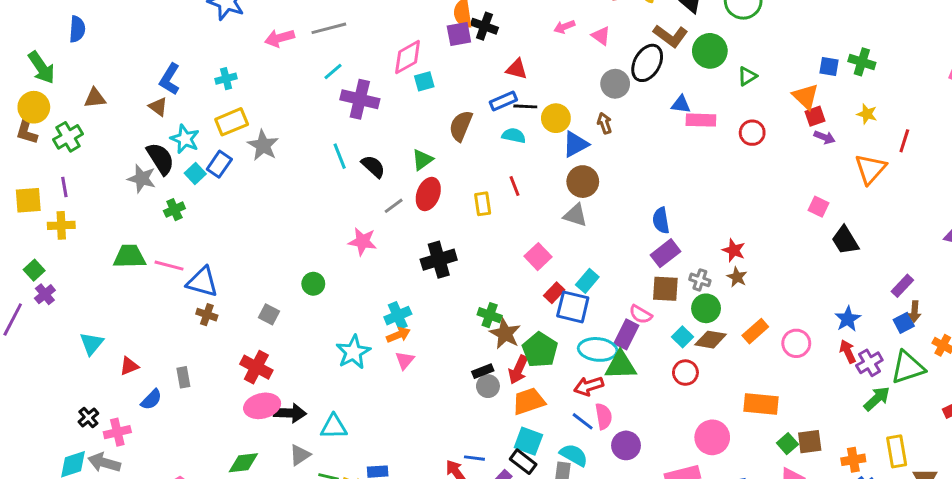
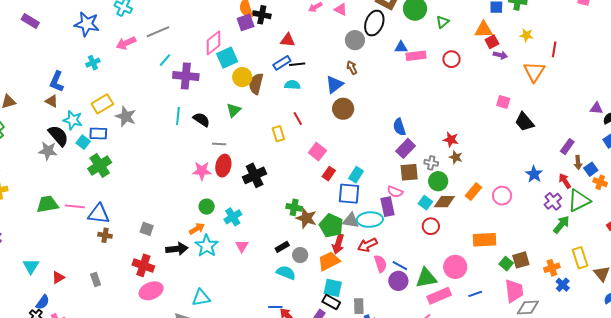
cyan cross: (226, 79) -> (93, 63), moved
cyan square: (424, 81) -> (227, 58), size x1.5
orange triangle: (806, 97) -> (484, 30), turned -36
yellow circle: (556, 118) -> (242, 77), moved
cyan line: (340, 156) -> (178, 116), turned 36
blue rectangle: (219, 164) -> (98, 133), turned 66
red ellipse: (428, 194) -> (223, 166), moved
gray line: (394, 206) -> (219, 144), turned 48
green cross: (174, 210) -> (100, 165), moved, size x1.6
gray triangle: (575, 215) -> (351, 221), moved
pink square: (538, 257) -> (317, 152), moved
green circle: (313, 284) -> (207, 207), moved
red rectangle: (554, 293) -> (329, 174), moved
blue square: (904, 323) -> (591, 169), moved
purple rectangle: (626, 334) -> (388, 207), turned -30
orange arrow: (398, 335) -> (197, 229), moved
red arrow: (848, 351) -> (565, 181), moved
green triangle: (621, 365) -> (426, 278), moved
red arrow: (518, 370) -> (338, 244), moved
black rectangle: (483, 371) -> (282, 247), moved
blue semicircle: (151, 400) -> (43, 302), moved
black arrow: (290, 413) -> (177, 249), moved
blue line: (583, 421) -> (400, 266), moved
cyan semicircle: (574, 455) -> (286, 273), moved
blue line: (474, 458) -> (275, 307), moved

